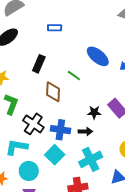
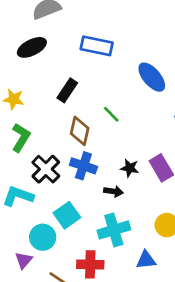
blue rectangle: (55, 28) -> (97, 46), size x1.6
blue ellipse: (98, 56) -> (152, 77), moved
blue cross: (60, 130) -> (83, 166), moved
cyan circle: (29, 171) -> (43, 237), moved

